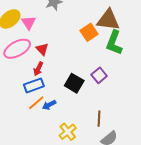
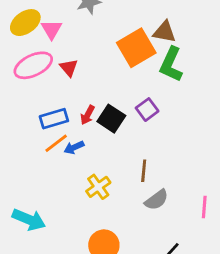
brown triangle: (108, 20) -> (164, 32), size x0.7
orange square: (89, 32) -> (136, 48), size x1.5
red arrow: (38, 69) -> (87, 115), moved

